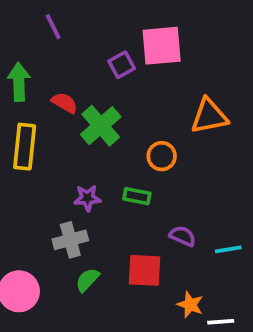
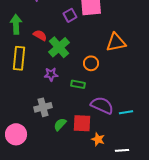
purple star: (87, 198) -> (51, 74), moved
purple semicircle: (183, 236) -> (102, 105), size x1.6
green semicircle: (87, 280) -> (60, 124), moved
orange star: (190, 305) -> (98, 139), moved

